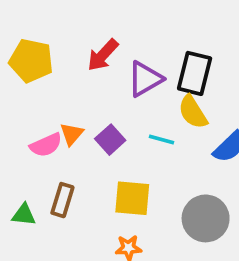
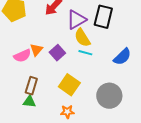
yellow semicircle: (193, 112) -> (82, 38), moved
yellow square: (132, 198) -> (69, 85), turned 30
green triangle: (24, 215) -> (29, 102), moved

